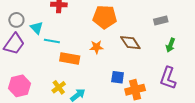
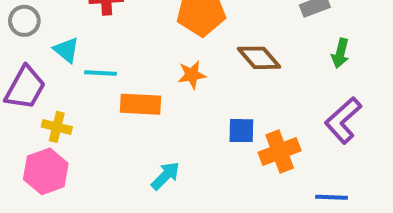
gray circle: (16, 20) -> (24, 21), moved
purple L-shape: (168, 78) -> (343, 120), turned 35
yellow cross: (59, 87) -> (57, 127), moved, turned -32

